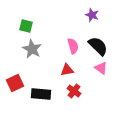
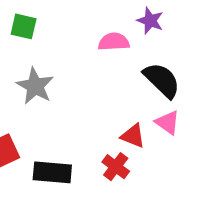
green square: (26, 26) -> (24, 26), moved
pink semicircle: (73, 46) -> (114, 42), moved, turned -77
red triangle: (67, 70) -> (133, 136), moved, turned 32

